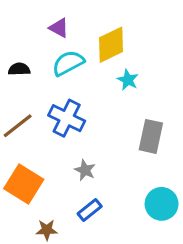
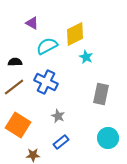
purple triangle: (59, 28) -> (32, 23), moved
black semicircle: (19, 69) -> (15, 62), moved

